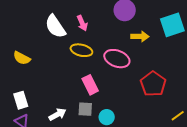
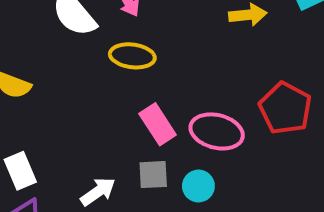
pink ellipse: (117, 59) -> (217, 131), moved

